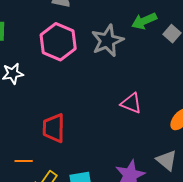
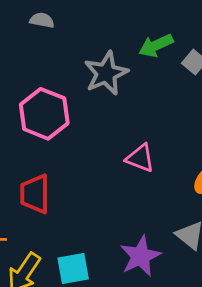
pink hexagon: (58, 42) -> (44, 114), moved

